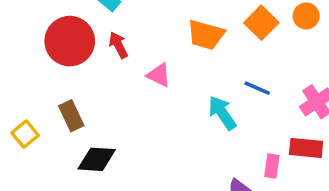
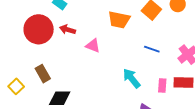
red arrow: (118, 45) -> (68, 30), turned -42
cyan arrow: (222, 113) -> (132, 78), moved
pink rectangle: (272, 166) -> (162, 86), moved

